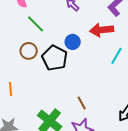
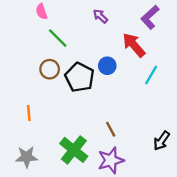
red arrow: (102, 30) -> (134, 45), turned 55
blue circle: (73, 42) -> (107, 66), moved

